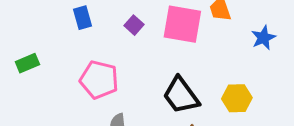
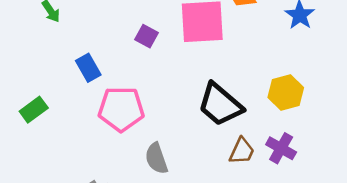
blue rectangle: (83, 18) -> (88, 68), moved

